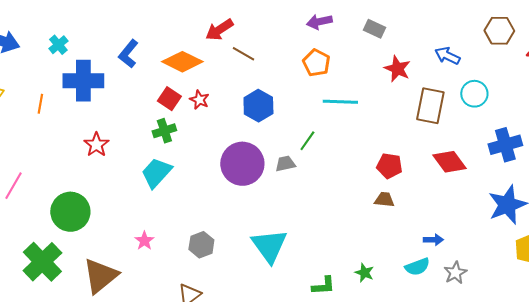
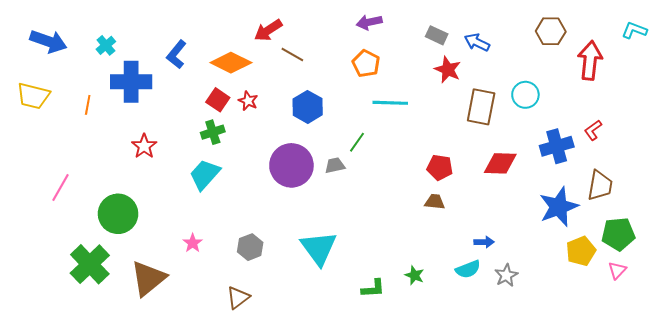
gray rectangle: (374, 29) -> (437, 35), moved
blue arrow: (447, 56) -> (477, 42), moved
red diamond: (449, 162) -> (500, 163), turned -52

